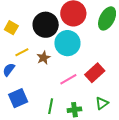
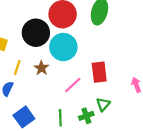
yellow line: (22, 52) -> (17, 67), turned -32
red rectangle: (95, 73) -> (99, 72), turned -42
green triangle: (102, 103) -> (103, 104), moved

